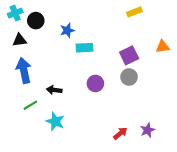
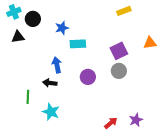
blue arrow: (24, 70) -> (57, 65), moved, size x0.7
green line: (30, 105) -> (28, 97), turned -56

